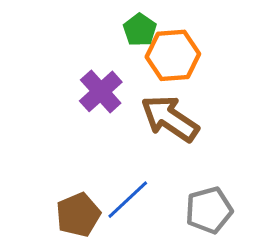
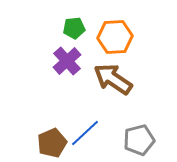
green pentagon: (140, 30) -> (74, 28), moved, turned 30

